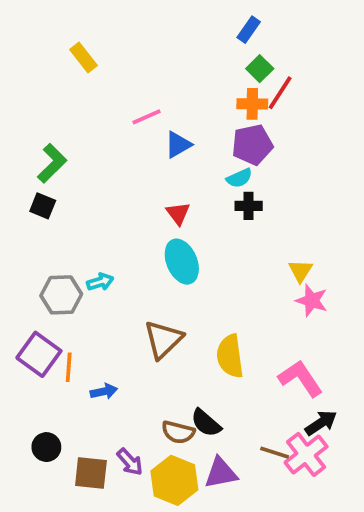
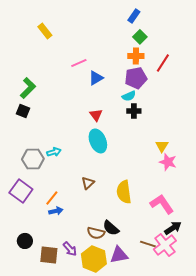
red line: (280, 93) -> (163, 63), moved
brown triangle: (163, 339) -> (88, 183), size x0.6
orange line: (69, 367) -> (52, 198), moved, turned 35

